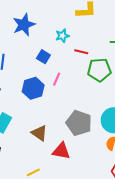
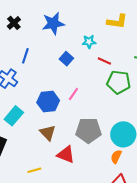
pink line: (57, 79) -> (73, 94), moved
blue hexagon: (33, 88) -> (48, 101), moved
gray pentagon: (79, 123) -> (88, 130), turned -30

